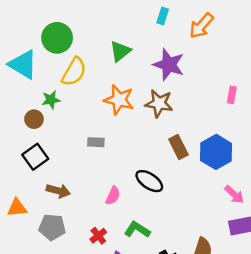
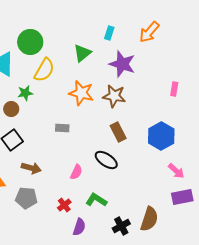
cyan rectangle: (163, 16) -> (109, 33), moved
brown rectangle: (178, 147) -> (118, 132), moved

